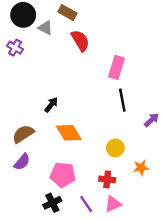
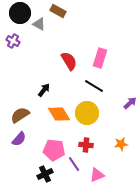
red semicircle: (80, 41) -> (69, 61), moved
black line: (122, 100) -> (94, 86), moved, turned -48
yellow circle: (115, 148) -> (87, 113), moved, size x1.5
red cross: (107, 179) -> (86, 145), moved
purple line: (86, 204) -> (74, 164), moved

